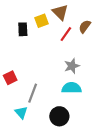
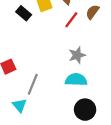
black rectangle: (23, 29) -> (24, 13), turned -48
black circle: (59, 116) -> (85, 110), moved

